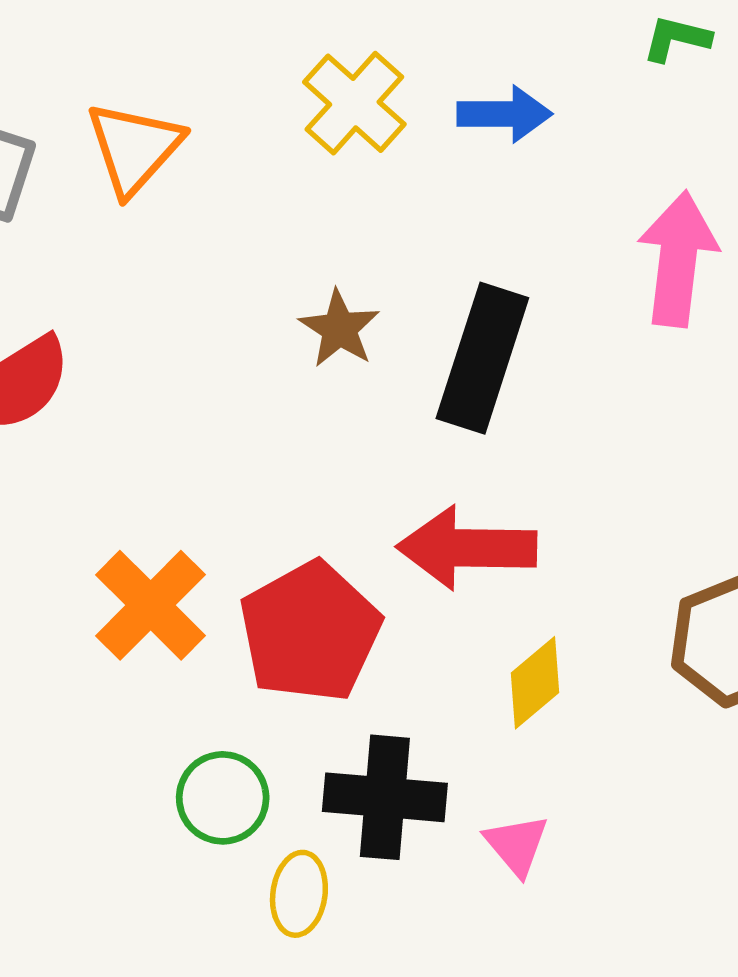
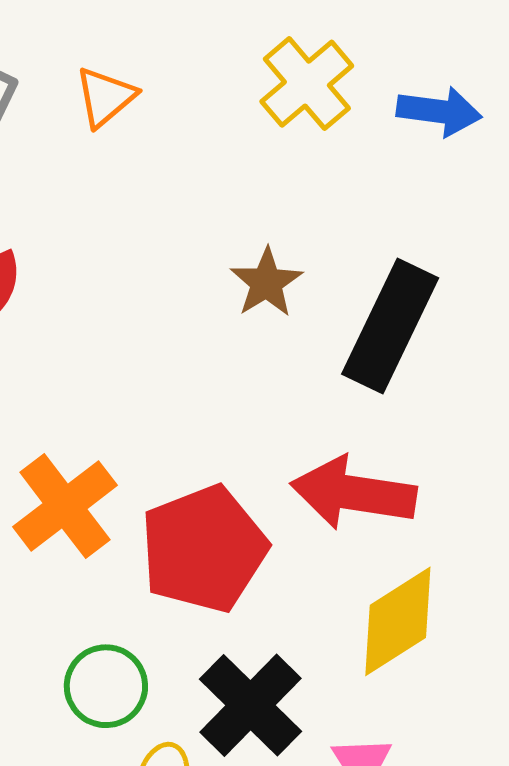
orange triangle: (134, 148) -> (105, 97), size x0.7
yellow diamond: (535, 683) -> (398, 621), size x1.4
black cross: (385, 797) -> (250, 705), turned 32

